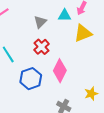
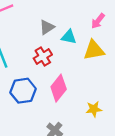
cyan triangle: (65, 15) -> (69, 37), moved
yellow star: (91, 94) -> (94, 109), moved

